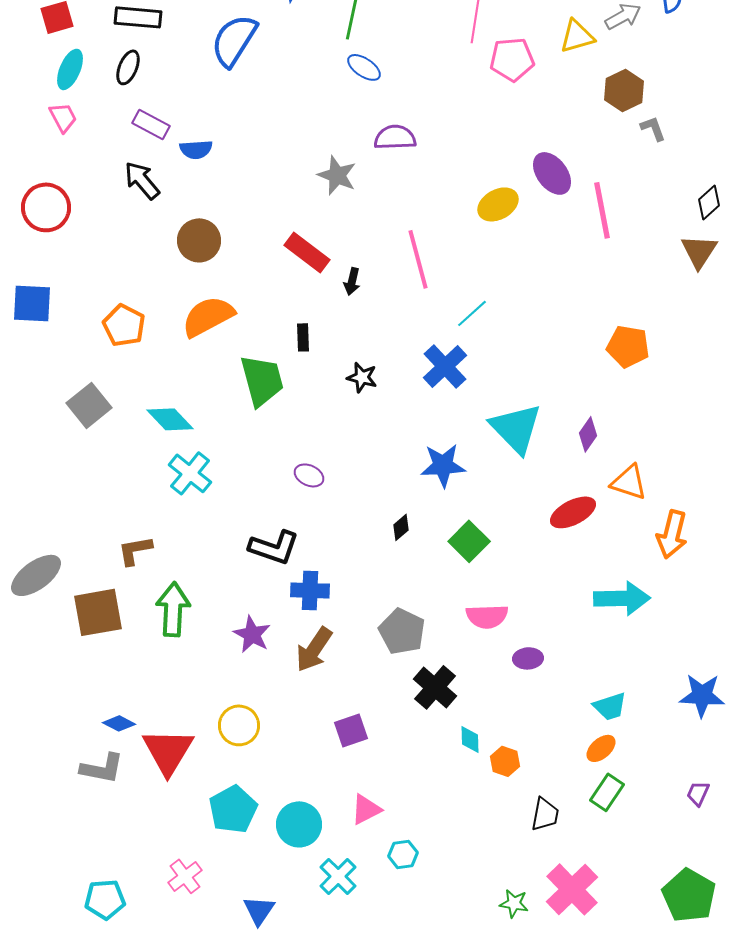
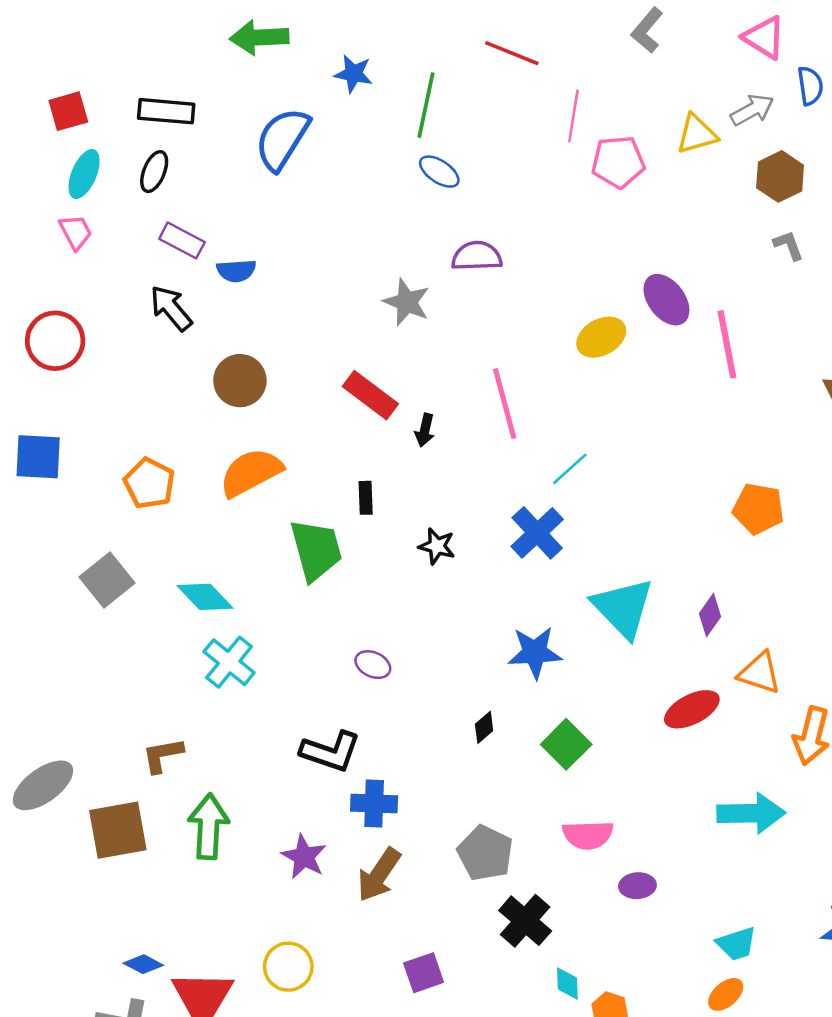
brown hexagon: (624, 90) -> (780, 176), moved

